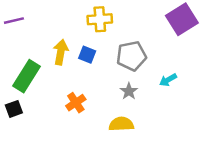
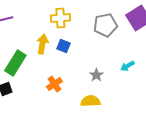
yellow cross: (100, 19) -> (60, 18), moved
gray pentagon: (131, 56) -> (105, 25), moved

